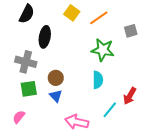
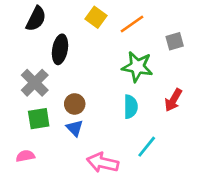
gray cross: (26, 62) -> (35, 83), turned 30
red arrow: (130, 96) -> (173, 100), moved
pink semicircle: (19, 117) -> (25, 156), turned 40

